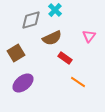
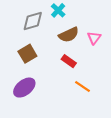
brown semicircle: (52, 38) -> (69, 35), moved
brown square: (16, 53) -> (27, 54), moved

